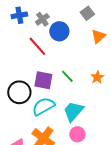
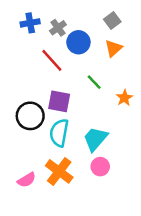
orange triangle: (98, 36) -> (113, 48), moved
green line: (67, 76) -> (94, 82), moved
cyan semicircle: (43, 106) -> (59, 133), turned -50

